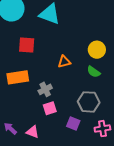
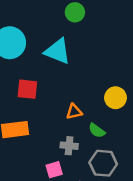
green semicircle: (94, 72) -> (97, 131), moved
gray cross: (45, 89) -> (69, 146), moved, turned 32

